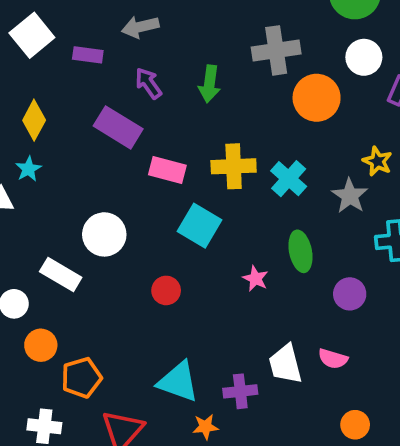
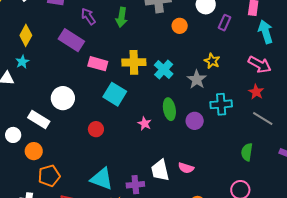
orange circle: (317, 98) -> (180, 26), size x0.6
purple circle: (350, 294) -> (195, 121), moved
orange circle: (41, 345) -> (34, 151), moved

